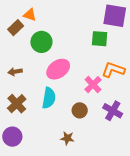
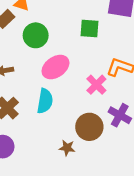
green square: (100, 39) -> (90, 28), moved
brown circle: (80, 110) -> (89, 127), moved, size x1.5

